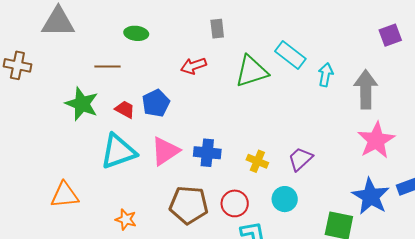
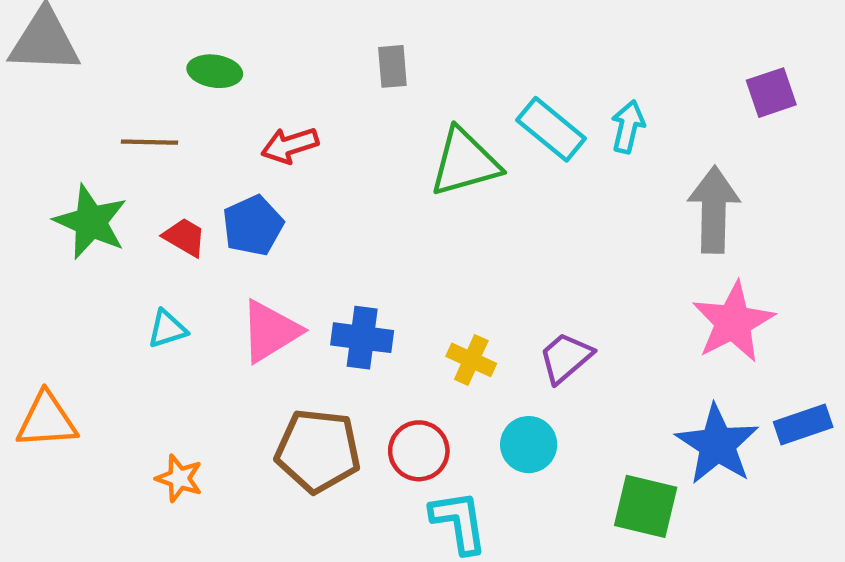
red arrow: (194, 66) -> (290, 145), moved
cyan arrow: (326, 75) -> (628, 127), moved
cyan triangle: (118, 152) -> (167, 329), size x0.5

